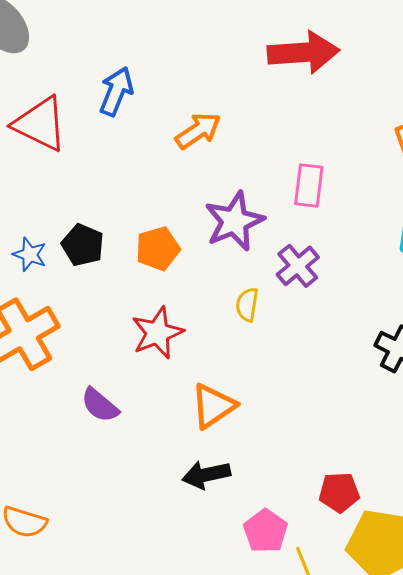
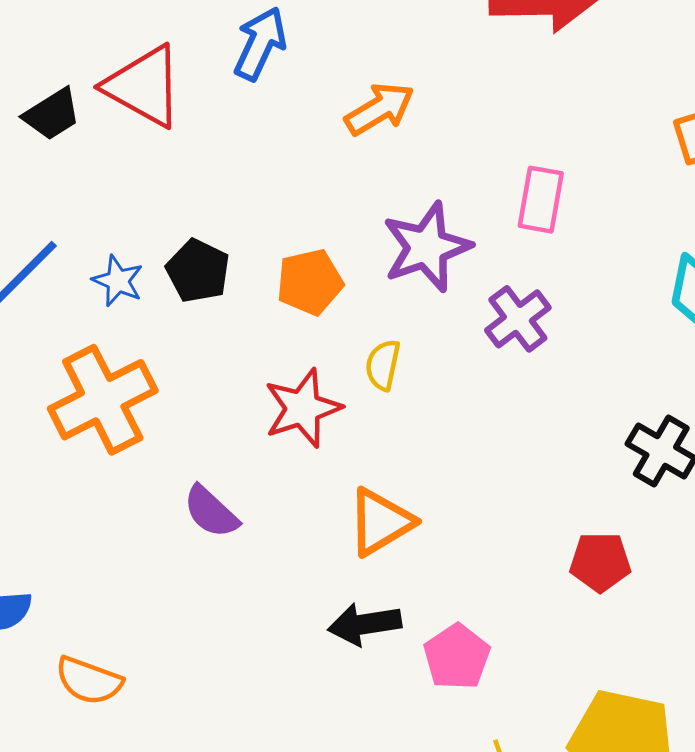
yellow semicircle: (247, 305) -> (383, 365), moved
red pentagon: (339, 492) -> (600, 562), moved
pink pentagon: (266, 531) -> (457, 657), moved

